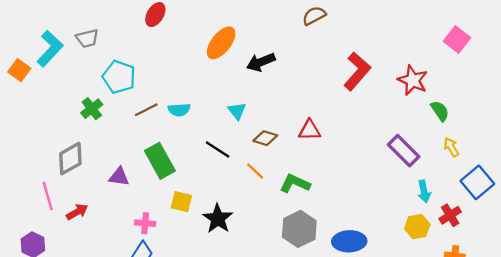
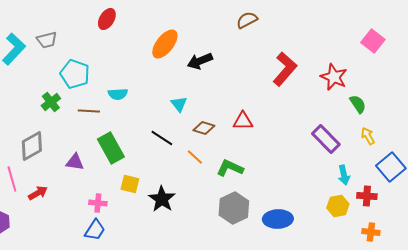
brown line: (146, 110) -> (89, 111), moved, turned 30
cyan semicircle: (179, 110) -> (118, 94), moved
red cross: (450, 215) -> (367, 196), turned 36

